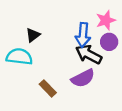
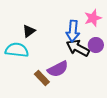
purple circle: (109, 42) -> (96, 45), moved
purple semicircle: (83, 78) -> (58, 69), moved

